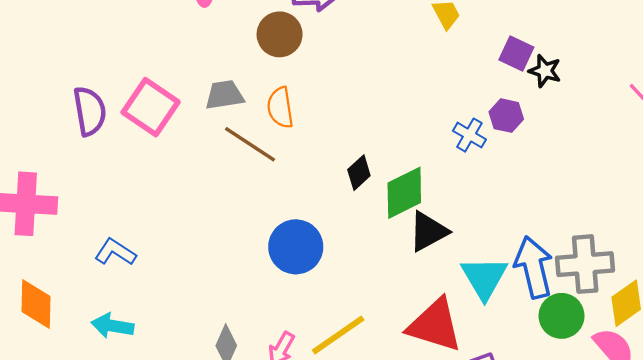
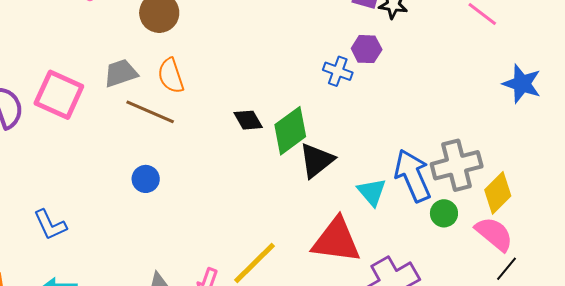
black diamond: (359, 173) -> (248, 120), turned -68
blue circle: (296, 247) -> (146, 179), moved, size x0.6
blue L-shape: (115, 252) -> (50, 225), turned -138
cyan triangle: (484, 278) -> (372, 192), size x0.7
green circle: (562, 316) -> (444, 213), size x0.7

